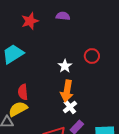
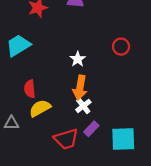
red circle: (92, 56) -> (121, 47), moved
yellow semicircle: (18, 109) -> (40, 108), moved

